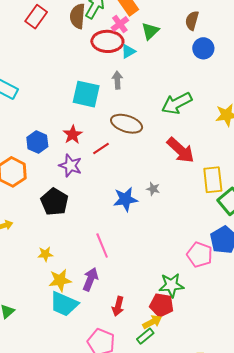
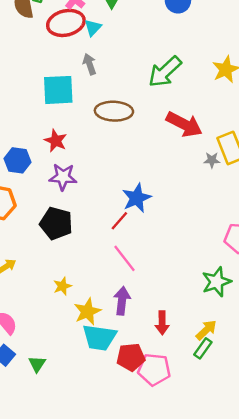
red line: (101, 149) -> (119, 221), moved
gray star: (153, 189) -> (212, 160), moved
red pentagon: (162, 305) -> (131, 357), moved

